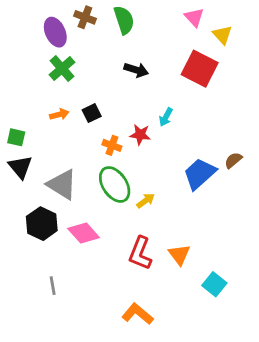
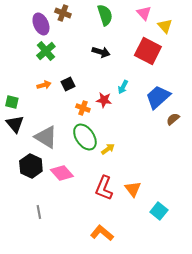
green semicircle: (124, 20) -> (105, 15), moved
blue trapezoid: (200, 174) -> (158, 97), moved

